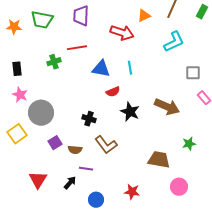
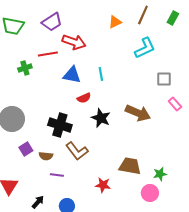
purple trapezoid: (81, 16) -> (52, 22), turned -125
red arrow: (122, 33) -> (74, 42), moved
black cross: (89, 119) -> (60, 125), size x1.6
green star: (189, 144) -> (160, 174), moved
black arrow: (70, 183) -> (38, 202), moved
red star: (132, 192) -> (103, 185), moved

